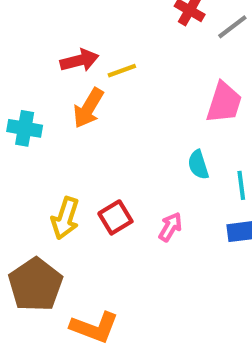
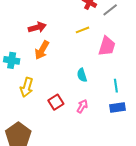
yellow line: (122, 71) -> (83, 30), moved
cyan semicircle: (198, 165) -> (82, 75), moved
yellow arrow: (65, 218) -> (27, 87), moved

